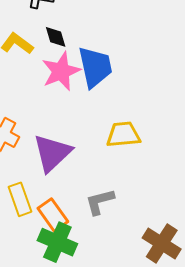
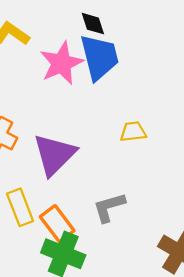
black diamond: (56, 37) -> (93, 24), moved
yellow trapezoid: (123, 135) -> (133, 132), size x0.7

